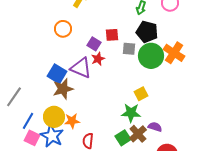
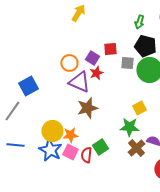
orange circle: (63, 29) -> (69, 63), moved
blue square: (57, 74) -> (28, 86), moved, turned 30
brown star: (63, 89) -> (87, 108), moved
blue line: (28, 121) -> (15, 145), moved, turned 66
pink square: (32, 138) -> (70, 152), moved
green square: (123, 138) -> (100, 147), moved

